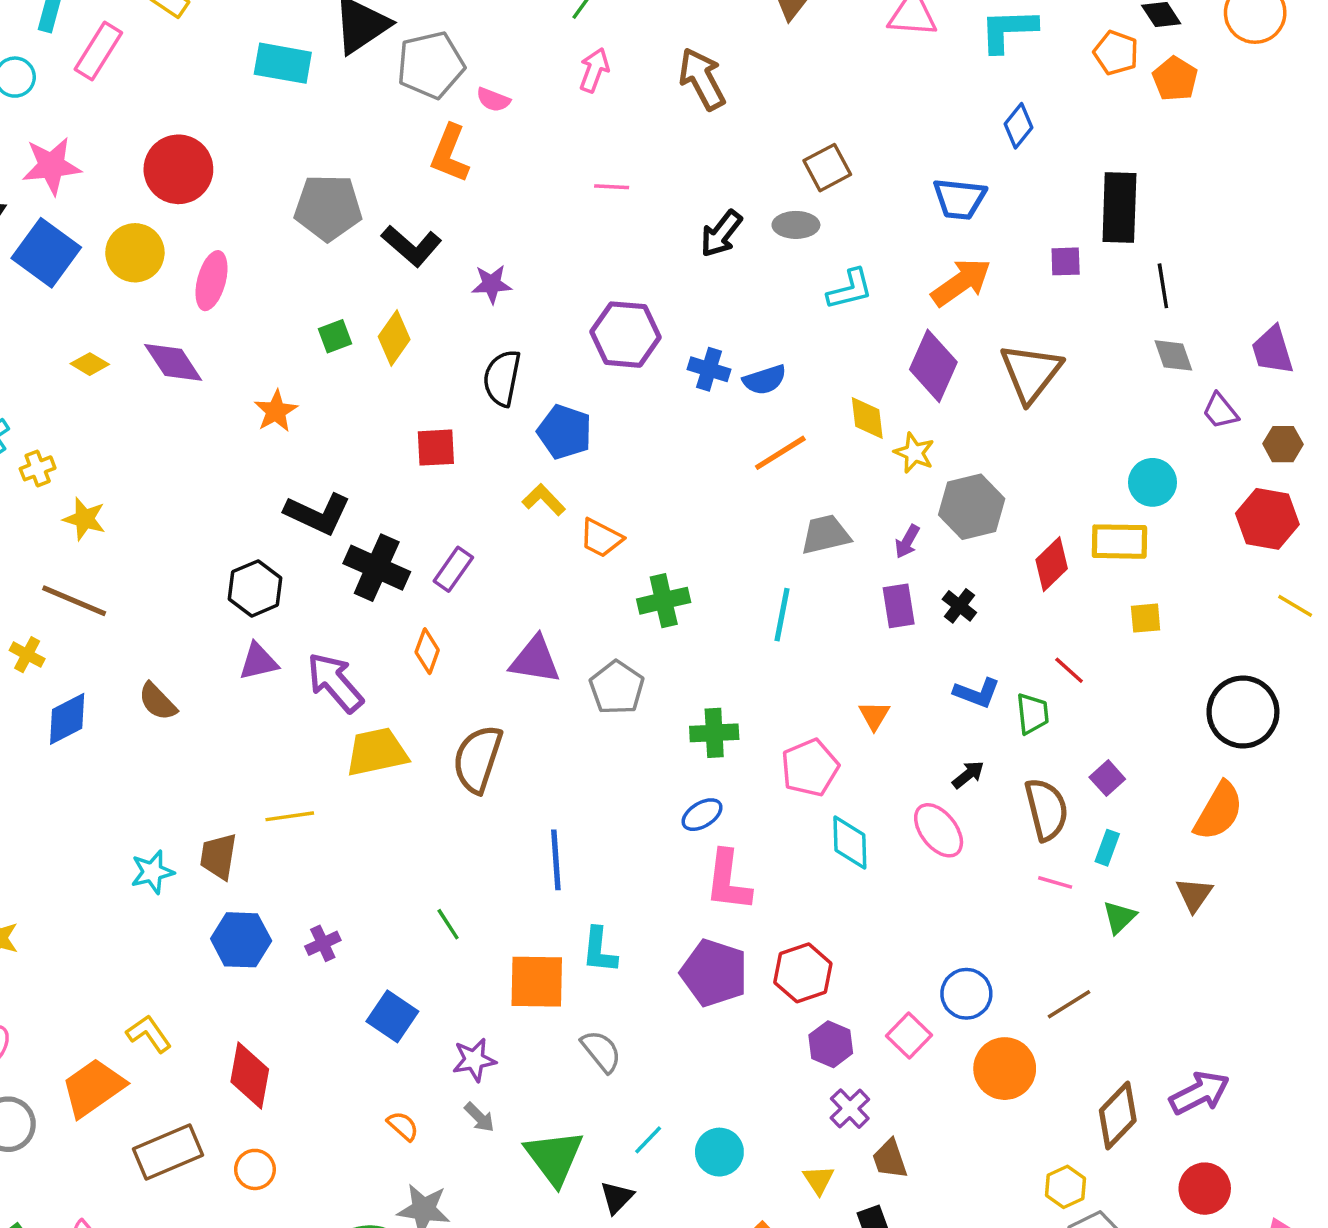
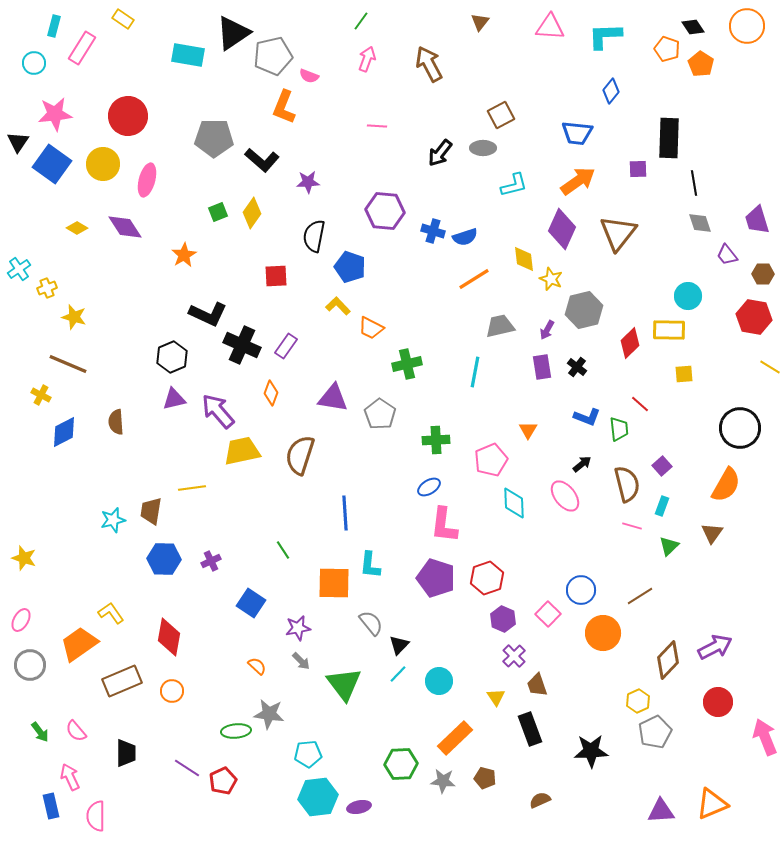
brown semicircle: (158, 702) -> (116, 422), turned 40
black triangle: (617, 1197) -> (399, 645), moved

